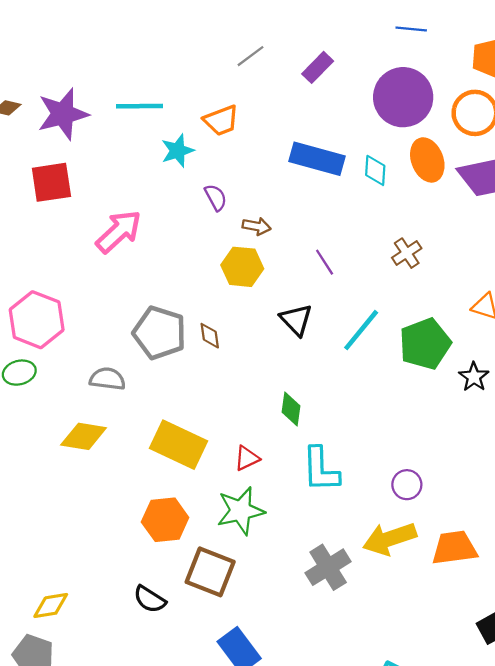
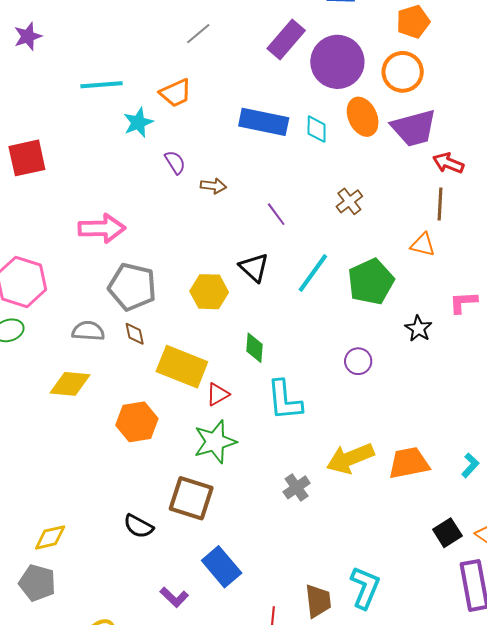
purple rectangle: (318, 67) -> (286, 39), moved, size x1.4
purple star: (63, 114) -> (28, 36), moved, size x0.6
pink arrow: (119, 231) -> (102, 228), moved, turned 45
yellow hexagon: (242, 267) -> (209, 292), moved
brown diamond: (210, 336) -> (135, 334), moved
black star: (474, 377) -> (418, 329), moved
yellow rectangle: (178, 445) -> (182, 367), moved
purple circle: (407, 485) -> (358, 361), moved
orange hexagon: (165, 520) -> (137, 422), moved
gray cross: (328, 567) -> (297, 487), size x0.7

